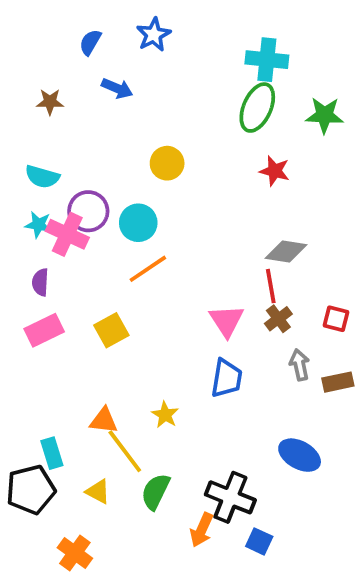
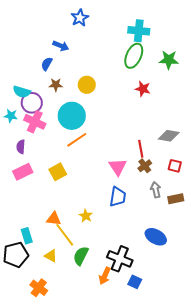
blue semicircle: (90, 42) -> (47, 64), moved
brown star: (50, 102) -> (56, 85), moved
purple circle: (88, 211) -> (32, 103), moved
cyan circle: (138, 223) -> (72, 116), size x1.4
cyan star: (38, 225) -> (11, 116), moved
gray diamond: (286, 252) -> (169, 136), moved

